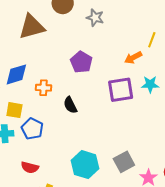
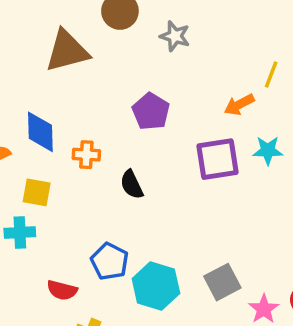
blue diamond: (16, 74) -> (40, 132), turned -75
blue pentagon: (32, 129) -> (110, 261), moved

